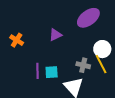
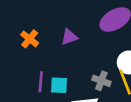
orange cross: (17, 40) -> (30, 39), moved

